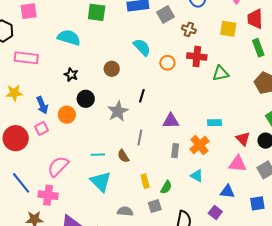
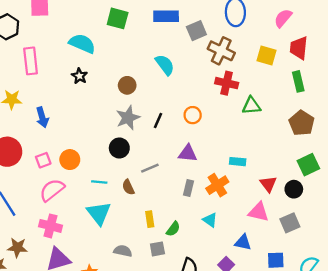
brown cross: (189, 29) -> (221, 51), size x1.6
pink rectangle: (26, 58) -> (31, 61), turned 70
orange circle: (167, 63) -> (193, 115), moved
black star: (71, 75) -> (79, 76), moved
black circle: (86, 99) -> (119, 148), moved
gray star: (118, 111) -> (128, 118), moved
orange circle: (67, 115) -> (70, 160), moved
pink square: (41, 128) -> (43, 160), moved
gray line: (140, 137) -> (150, 168), turned 49
pink cross: (48, 195) -> (50, 226), moved

